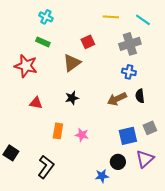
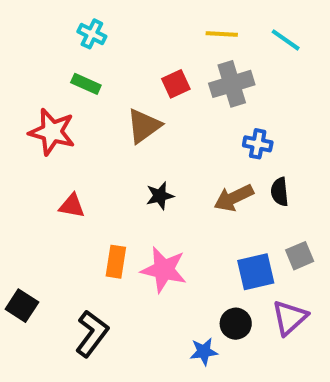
gray cross: (130, 44) -> (232, 84), moved
black star: (72, 98) -> (160, 196), moved
pink star: (82, 135) -> (164, 270), size x1.6

